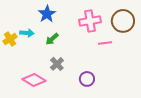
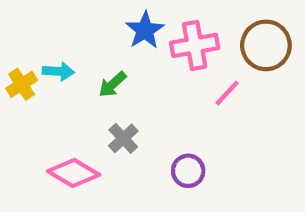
blue star: (47, 14) -> (145, 30), moved
pink line: (105, 43) -> (227, 93), turned -40

